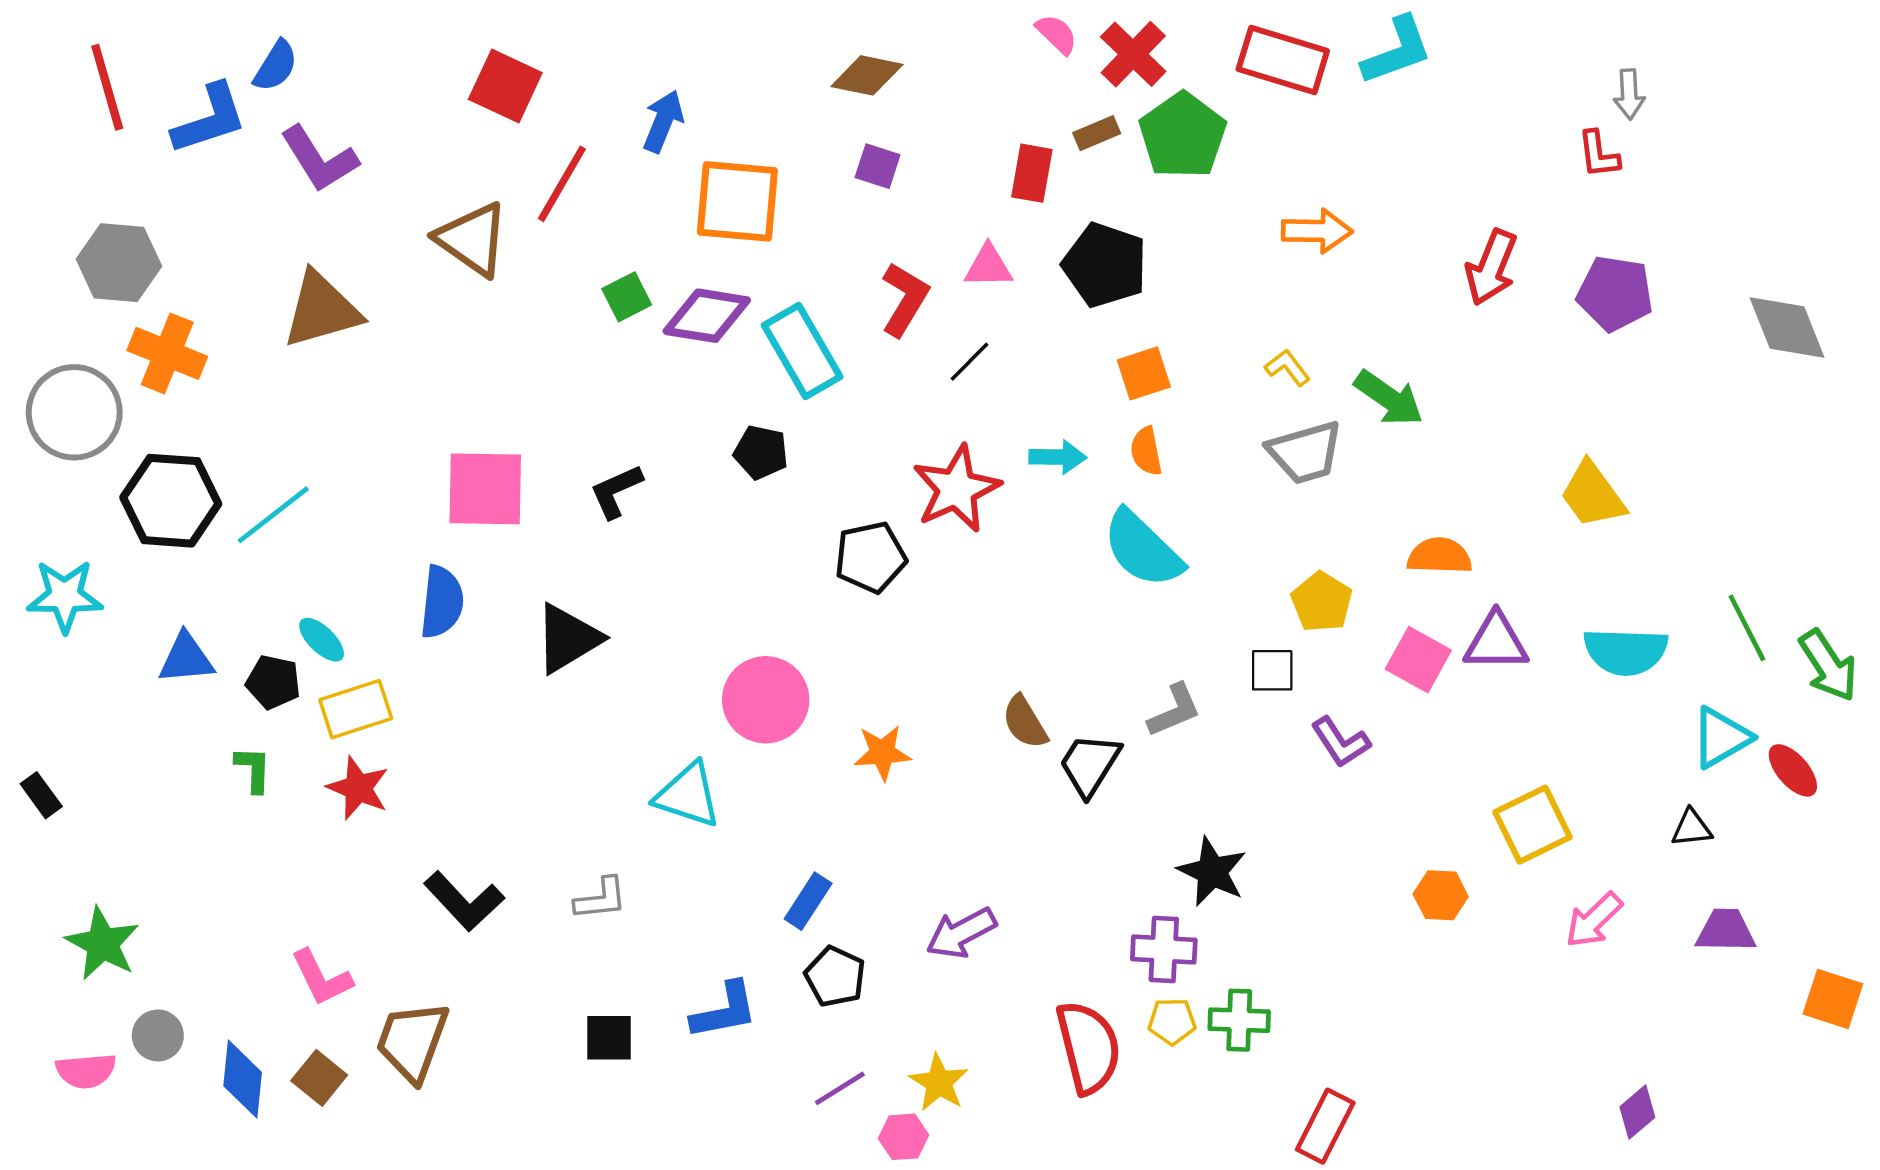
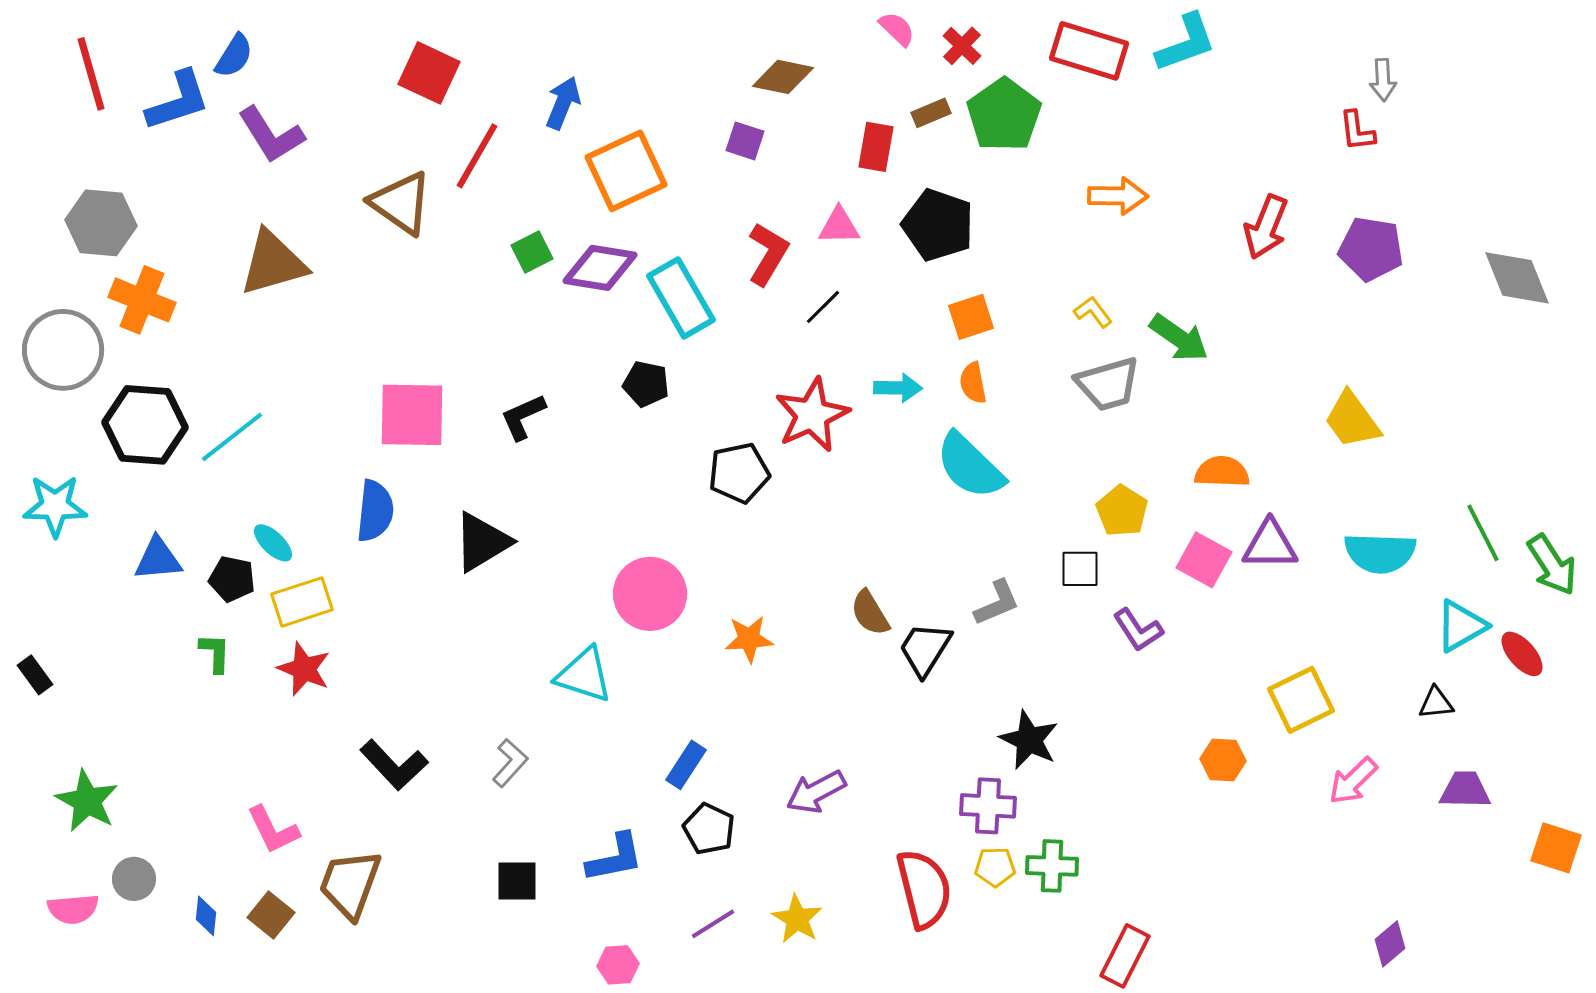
red cross: (1133, 54) -> (962, 46), size x0.7
brown diamond: (867, 75) -> (783, 77), moved
orange square: (737, 201) -> (626, 171), turned -30
gray L-shape: (601, 899) -> (510, 763), turned -42
blue diamond: (243, 1079) -> (206, 916), size x0.6
pink hexagon: (903, 1137) -> (618, 965), moved

